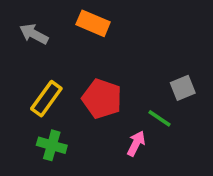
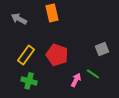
orange rectangle: (93, 23) -> (52, 13), turned 54
green line: (159, 118) -> (93, 74), moved

